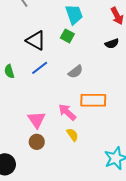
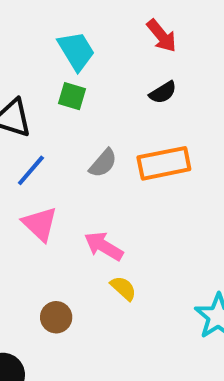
orange rectangle: (93, 100) -> (164, 163), moved
pink triangle: (37, 120) -> (40, 224), moved

